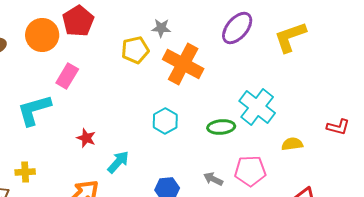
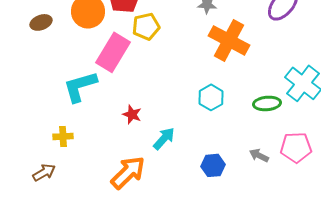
yellow pentagon: (135, 50) -> (146, 26), moved
pink rectangle: (67, 76) -> (113, 52), size x1.5
yellow cross: (25, 172) -> (63, 136), moved

